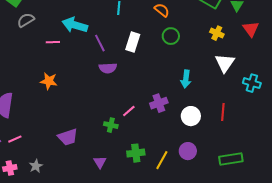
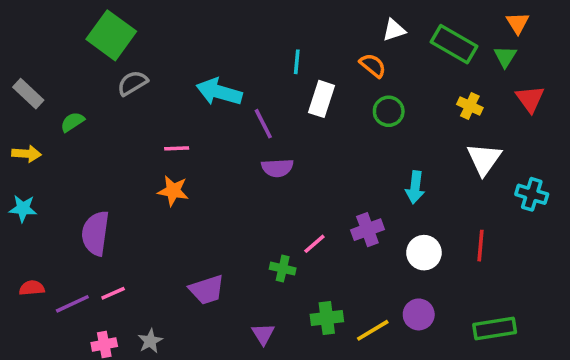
pink line: (53, 42) -> (177, 148), moved
white rectangle: (133, 42) -> (322, 99), moved
yellow line: (162, 160) -> (373, 330), turned 30

